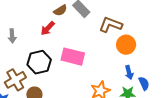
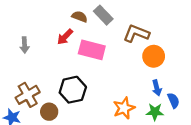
brown semicircle: (60, 10) -> (80, 17), turned -128
pink rectangle: (73, 57) -> (92, 50), moved
black hexagon: (39, 62) -> (73, 90), moved

